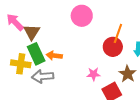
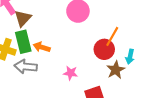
pink star: (94, 74) -> (71, 73), moved
brown star: (128, 74) -> (116, 70), moved

